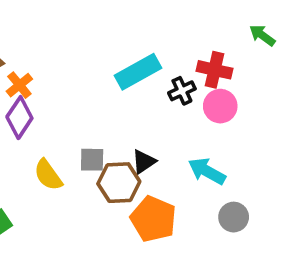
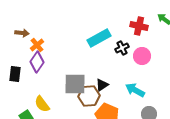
red cross: (214, 70) -> (139, 26), moved
gray square: (92, 160) -> (75, 84), size x1.6
yellow semicircle: (48, 175) -> (42, 104), moved

